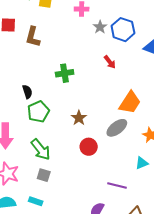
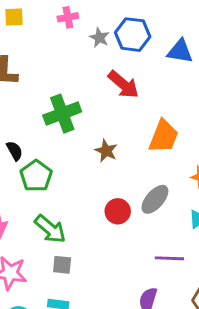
red arrow: (110, 62) -> (123, 84), size x1.6
green cross: (65, 73) -> (62, 114), size x1.4
brown star: (79, 118) -> (106, 151), moved
gray ellipse: (117, 128) -> (155, 199), moved

